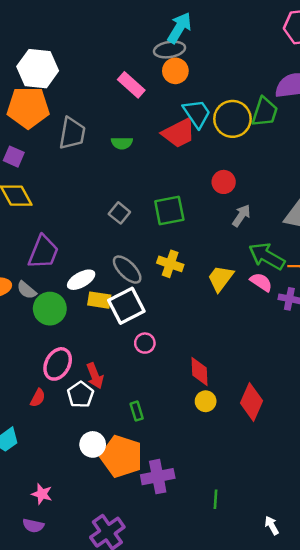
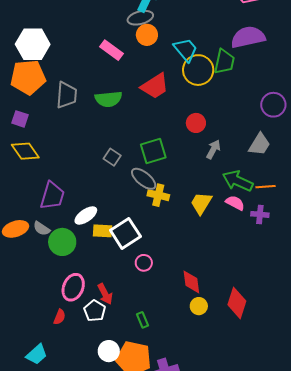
cyan trapezoid: (197, 113) -> (186, 50), moved
green semicircle: (122, 143) -> (108, 99), size x1.5
gray ellipse: (127, 270) -> (144, 179), moved

